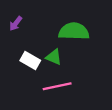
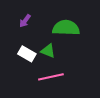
purple arrow: (16, 24) -> (25, 21), moved

